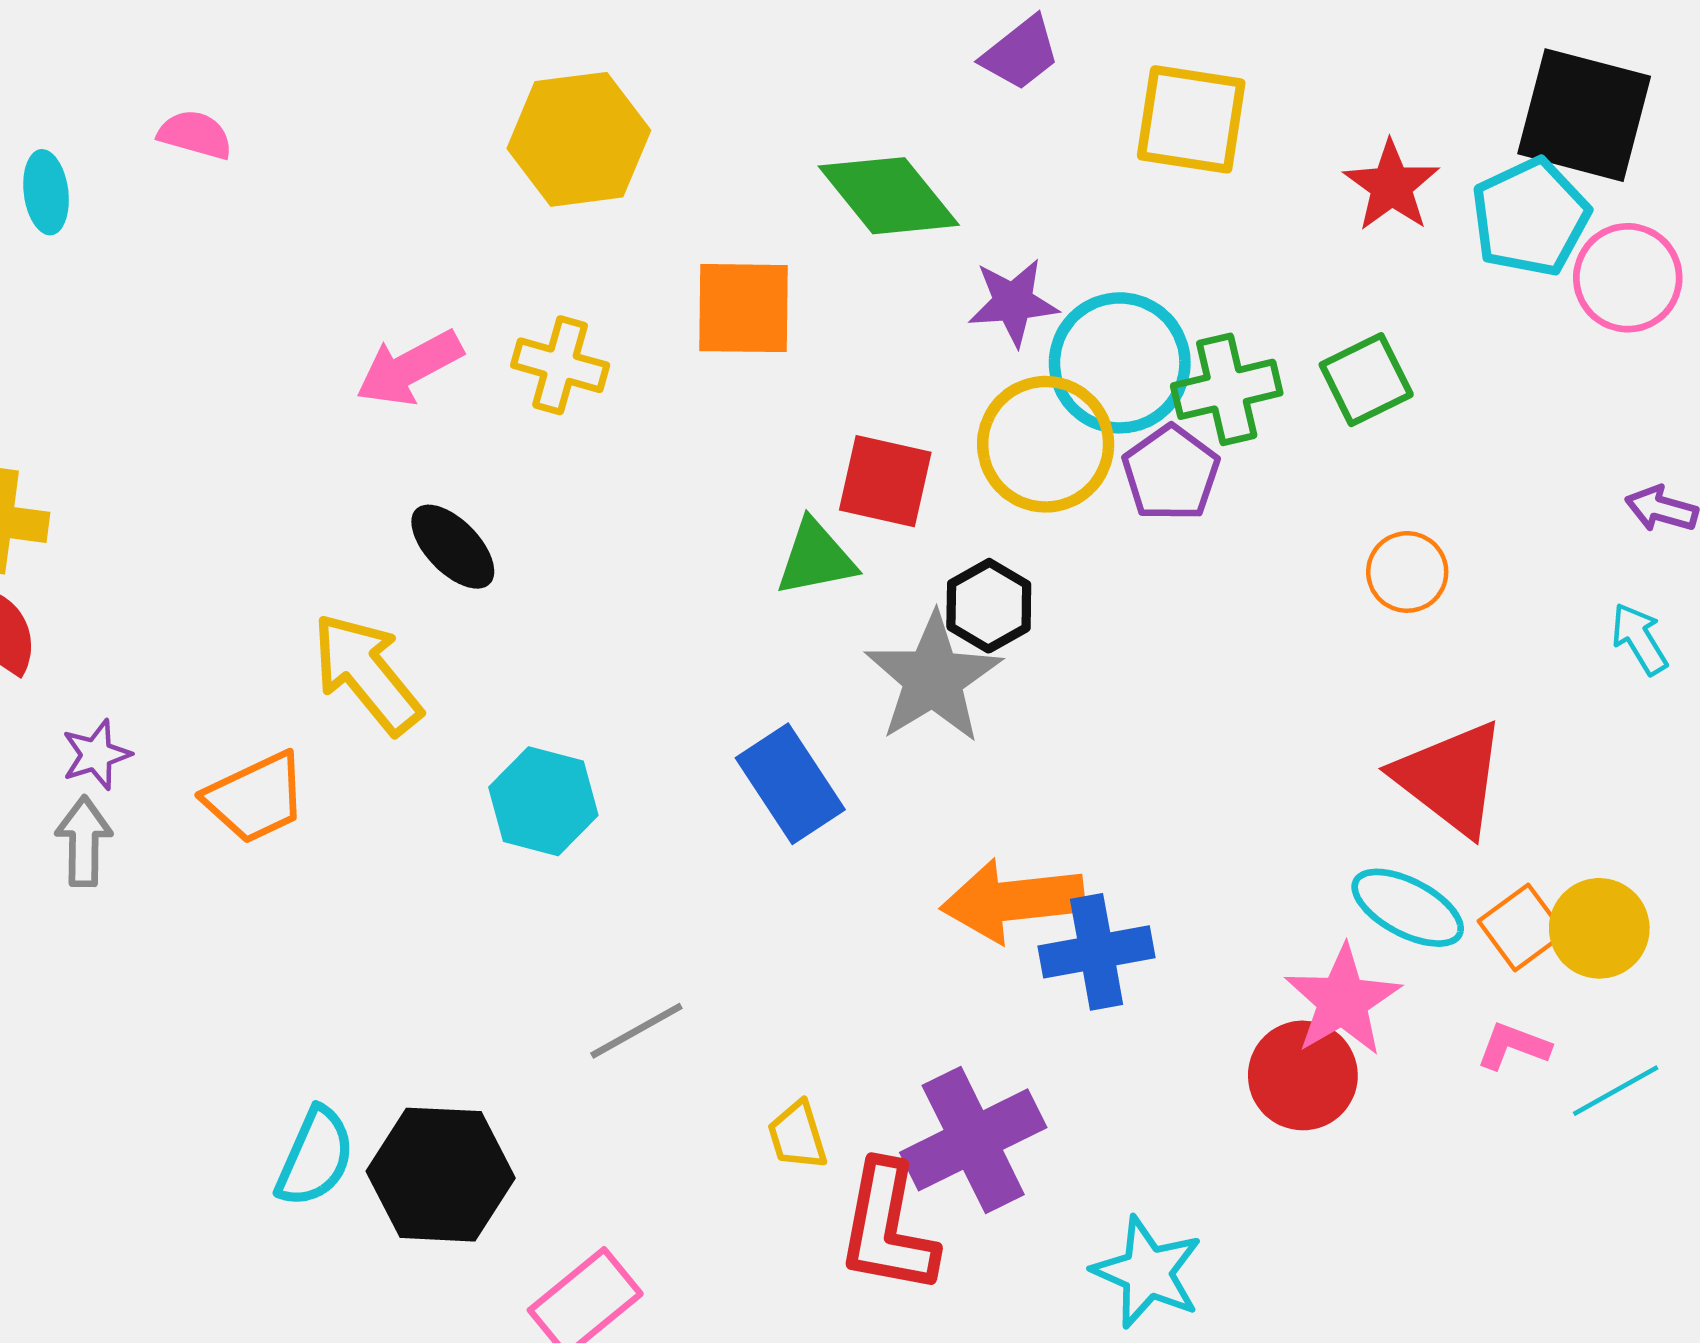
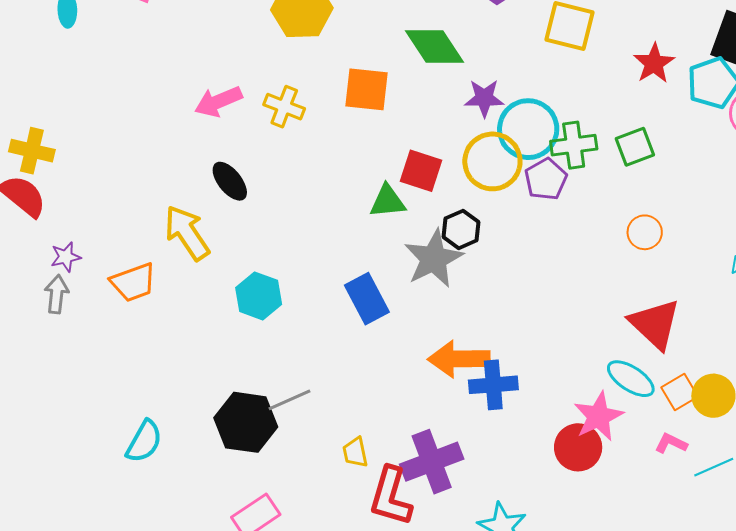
black hexagon: (441, 1175) -> (246, 422), moved

